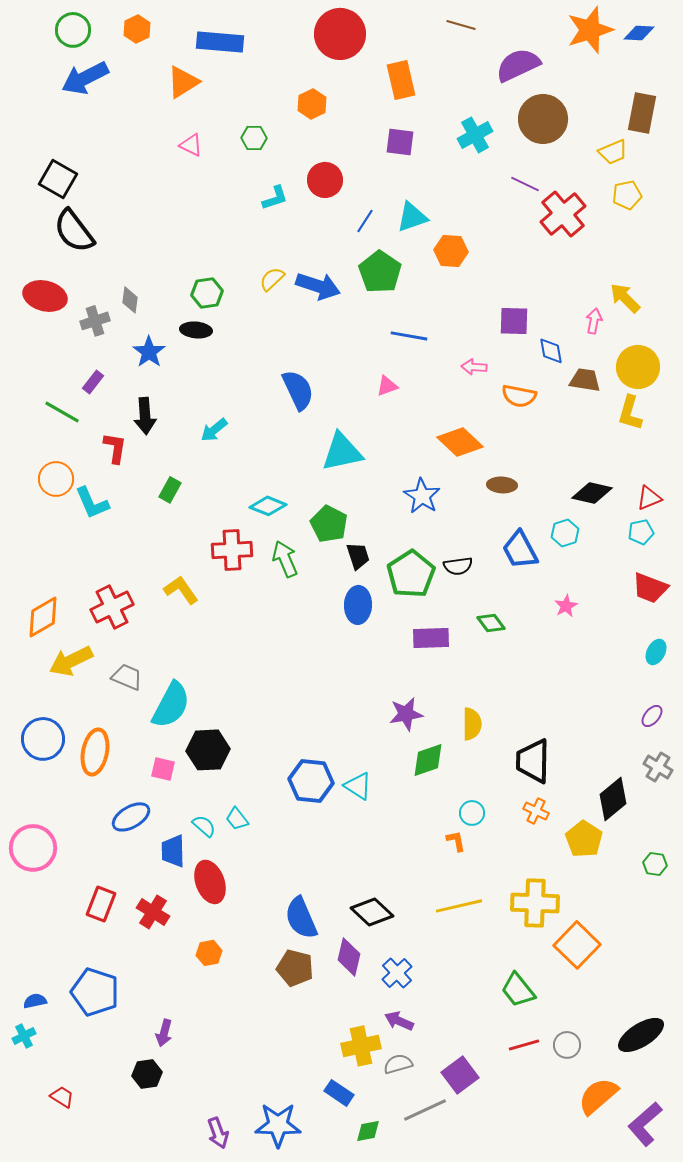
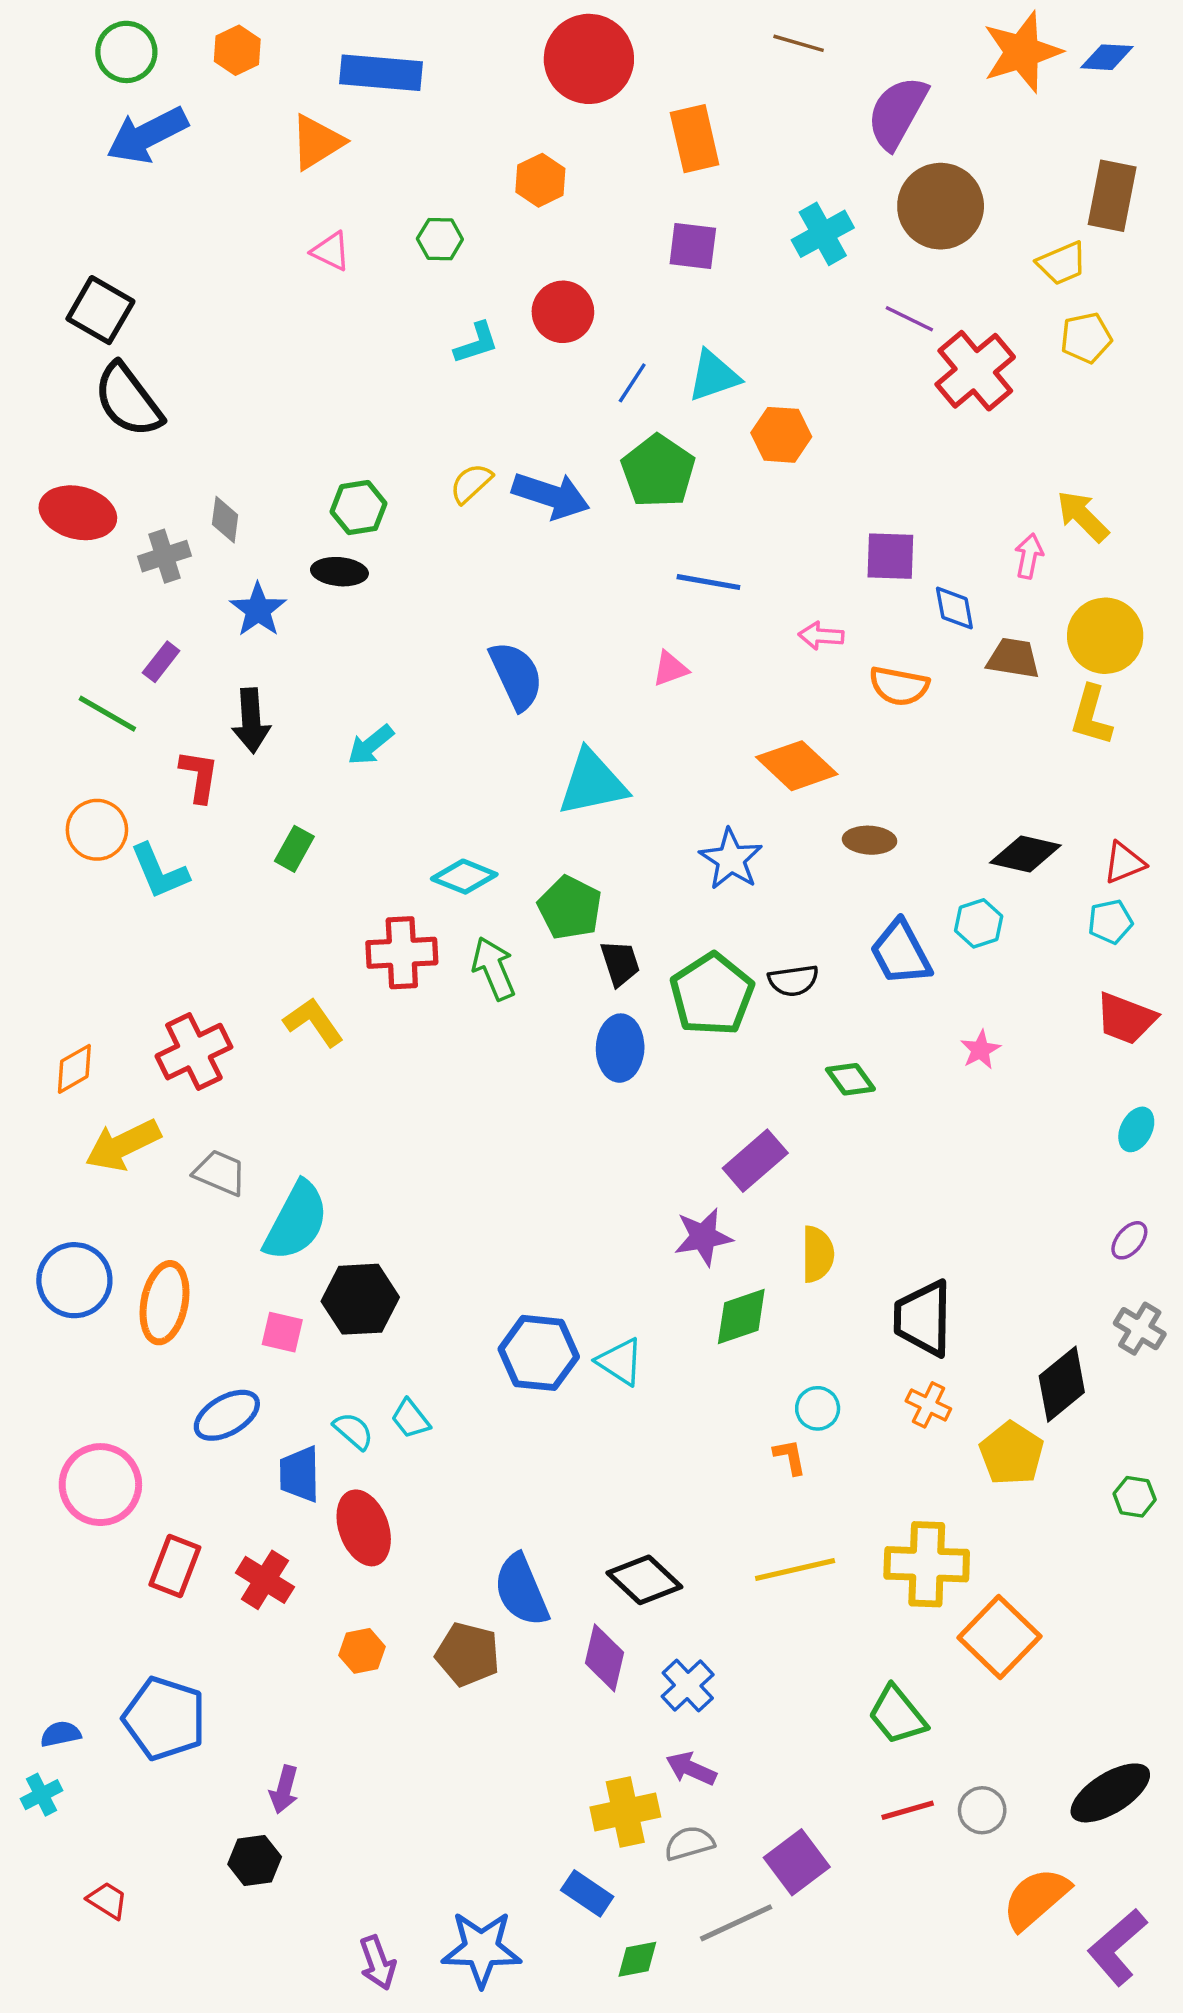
purple semicircle: (518, 65) -> (897, 113), turned -36
orange diamond: (43, 617) -> (74, 1069), size x0.7
purple rectangle: (431, 638) -> (755, 1161), moved, turned -39
pink circle: (33, 848) -> (100, 1485), moved
brown pentagon: (295, 968) -> (468, 1654), moved

